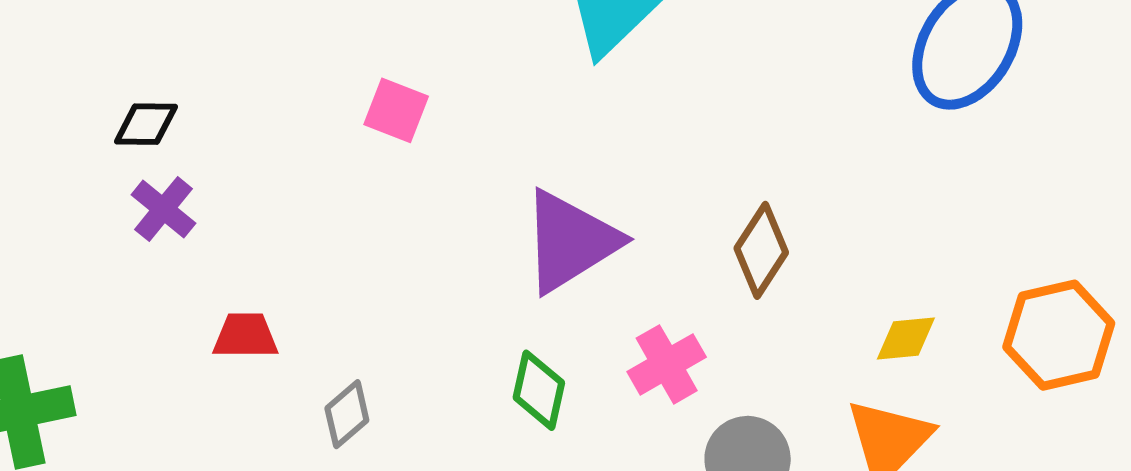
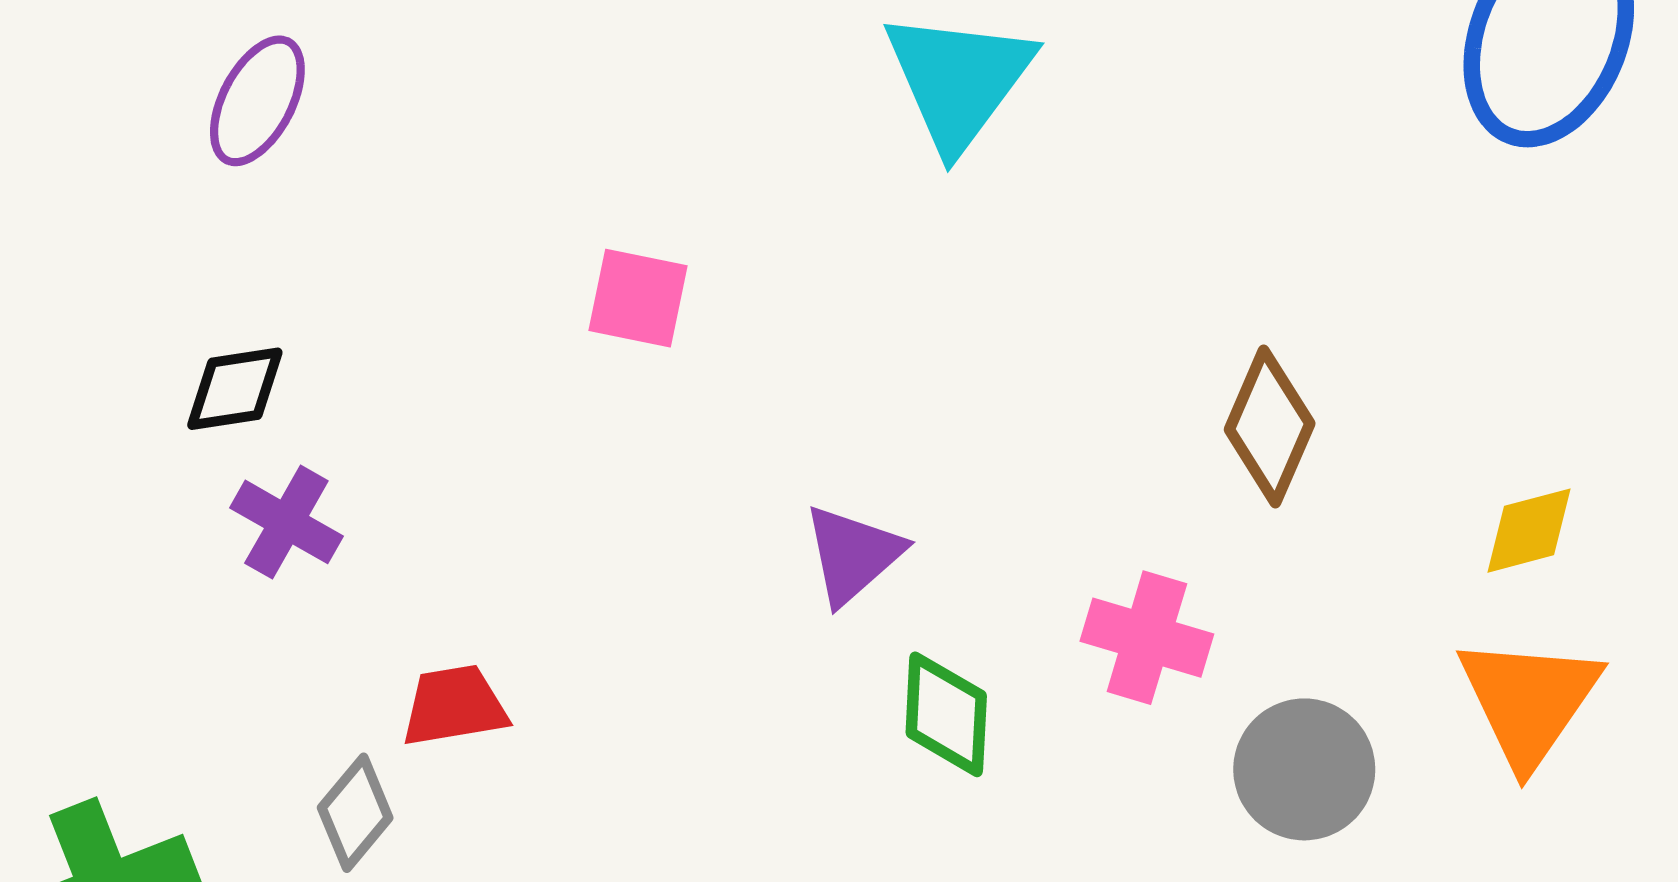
purple triangle: (570, 241) -> (853, 554), moved, size x0.6
pink cross: (667, 364) -> (1147, 638), turned -34
gray diamond: (347, 414) -> (355, 813), moved

